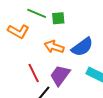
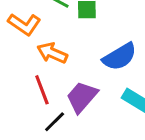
orange arrow: (54, 47) -> (52, 53), moved

